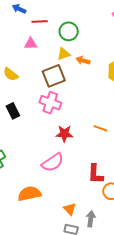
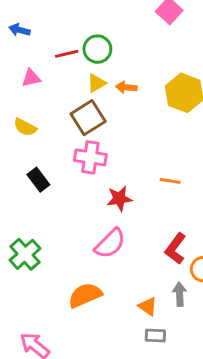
red line: (40, 22) -> (67, 54), moved
pink triangle: (31, 44) -> (31, 78), moved
red L-shape: (95, 174) -> (175, 249), turned 45
gray arrow: (91, 219) -> (180, 294), moved

